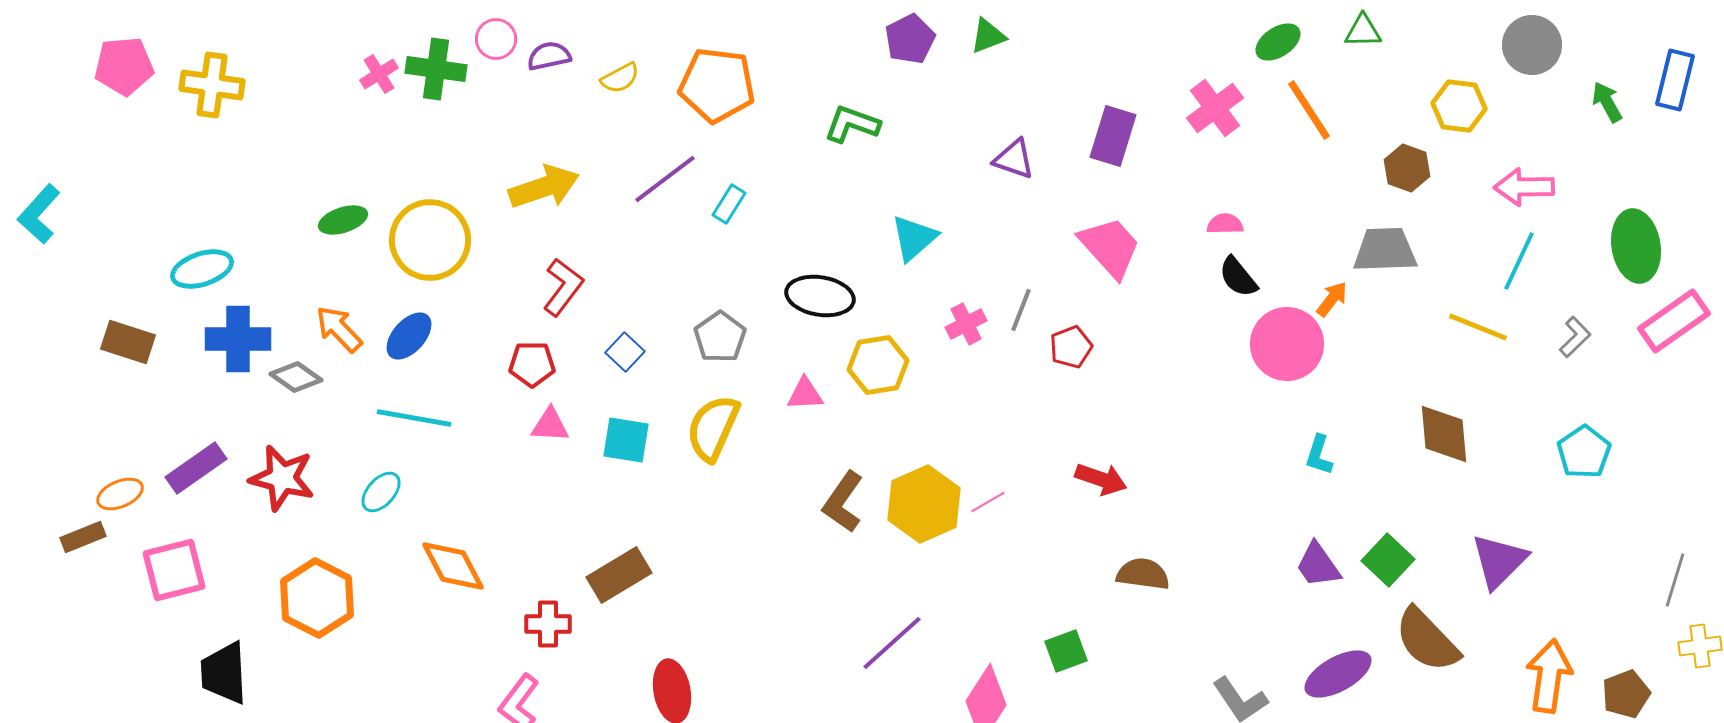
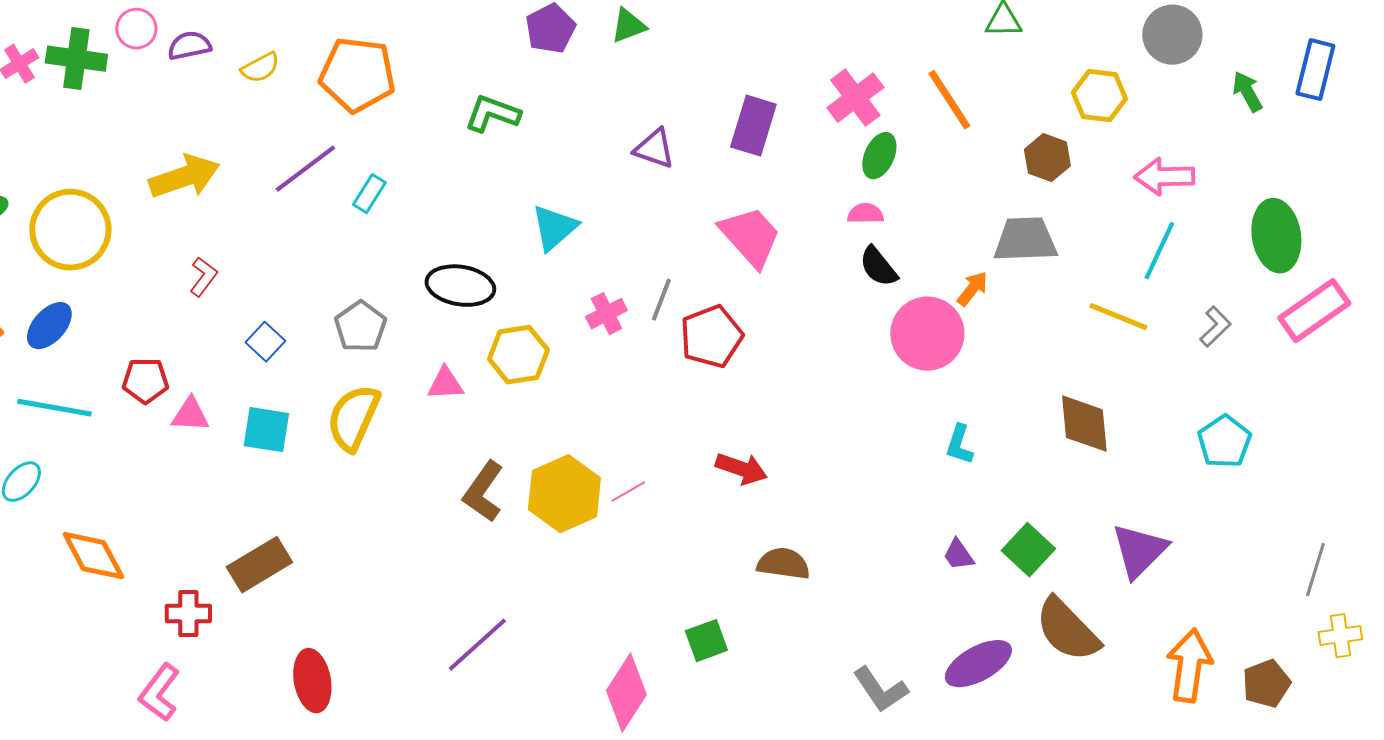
green ellipse: (1278, 42) -> (879, 156), moved, turned -33
red L-shape: (563, 287) -> (203, 277), size x0.7
red pentagon: (1071, 347) -> (711, 337), size x1.5
red pentagon: (532, 364) -> (145, 381), moved
purple trapezoid: (1318, 565) -> (958, 555), size x0.7
purple line: (892, 643) -> (477, 645), moved

